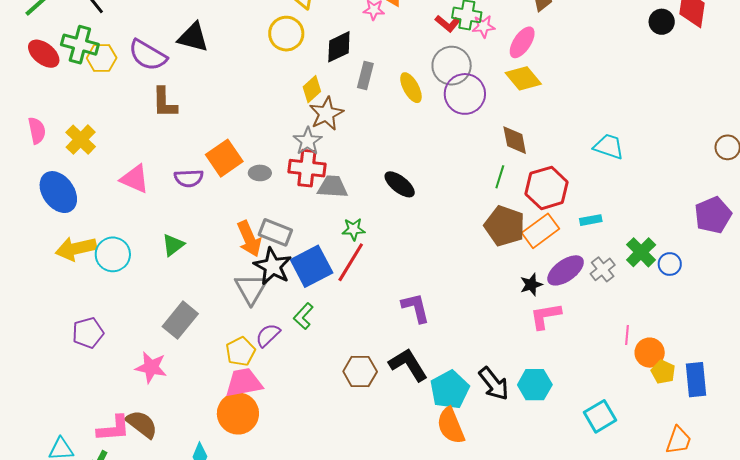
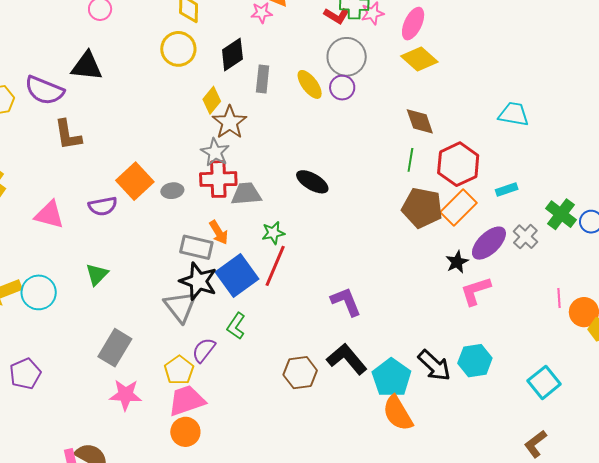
purple circle: (465, 94) -> (342, 88), moved, size x0.6
orange arrow: (249, 239) -> (219, 232), moved, size x0.7
pink star: (151, 367) -> (126, 395), moved
orange circle: (238, 413) -> (185, 432), size x0.7

